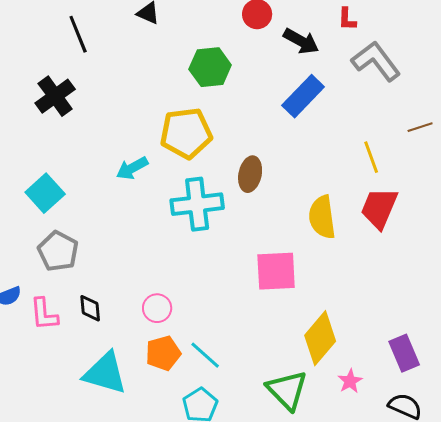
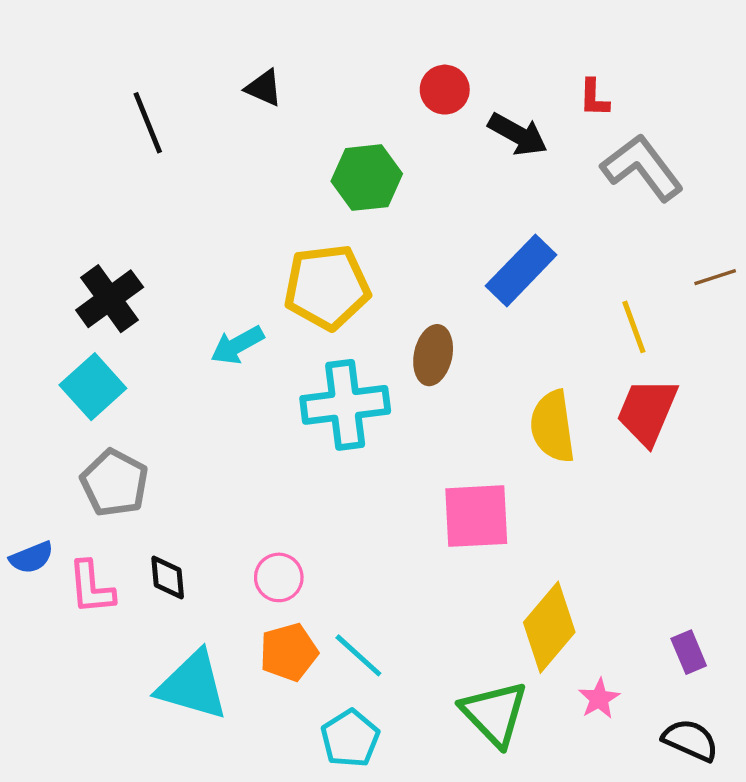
black cross: (55, 96) -> (110, 299), moved
blue rectangle: (303, 96) -> (521, 270), moved
purple rectangle: (404, 353) -> (689, 652), size x0.7

